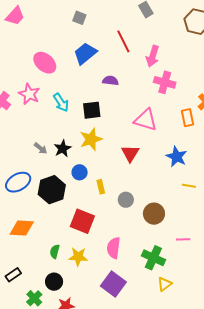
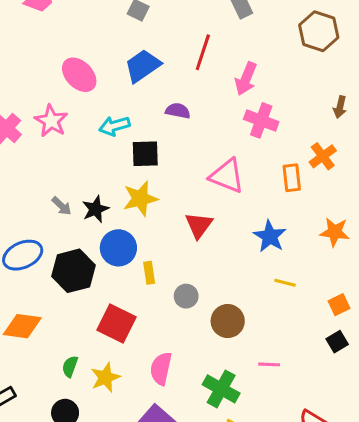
red line: (123, 41) -> (203, 52), turned 40
cyan arrow: (61, 103) -> (114, 126), moved, turned 102
blue circle: (80, 172) -> (118, 248), size x1.5
yellow star: (78, 257) -> (105, 378), turned -30

